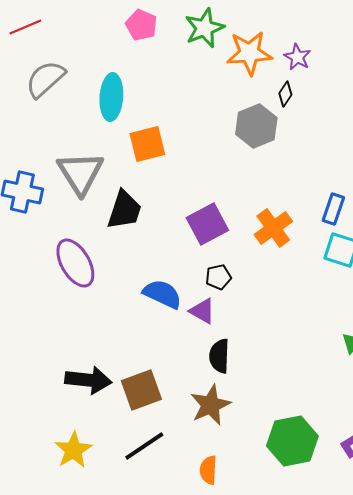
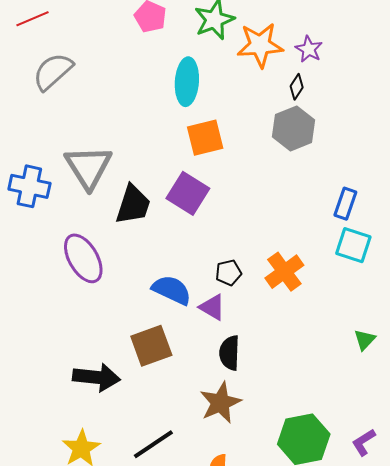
cyan ellipse: (111, 97) -> (187, 82), moved
gray hexagon: (256, 126) -> (294, 128), moved
orange square: (147, 144) -> (205, 138), moved
purple square: (207, 224) -> (188, 193), moved, turned -30
orange cross: (273, 228) -> (284, 272), moved
brown square: (141, 390) -> (151, 346), moved

